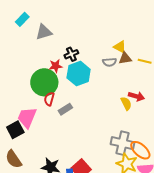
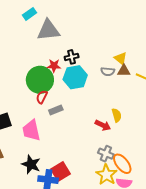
gray triangle: (44, 32) -> (48, 30), size x1.4
red arrow: (136, 96) -> (103, 125), moved
pink trapezoid: (27, 117) -> (31, 130), moved, turned -45
gray cross: (122, 143) -> (106, 154), size x0.7

